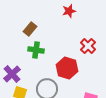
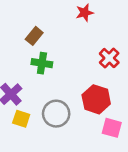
red hexagon: (67, 68) -> (96, 99), moved

